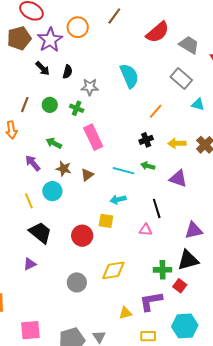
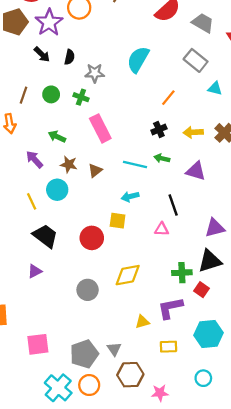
cyan semicircle: (129, 76) -> (138, 59), turned -125

